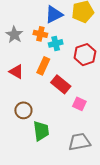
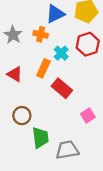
cyan cross: (56, 43) -> (61, 53), moved, turned -32
red hexagon: (85, 55) -> (88, 44), moved
pink square: (79, 104) -> (88, 115), moved, turned 32
gray trapezoid: (79, 142) -> (67, 150), moved

